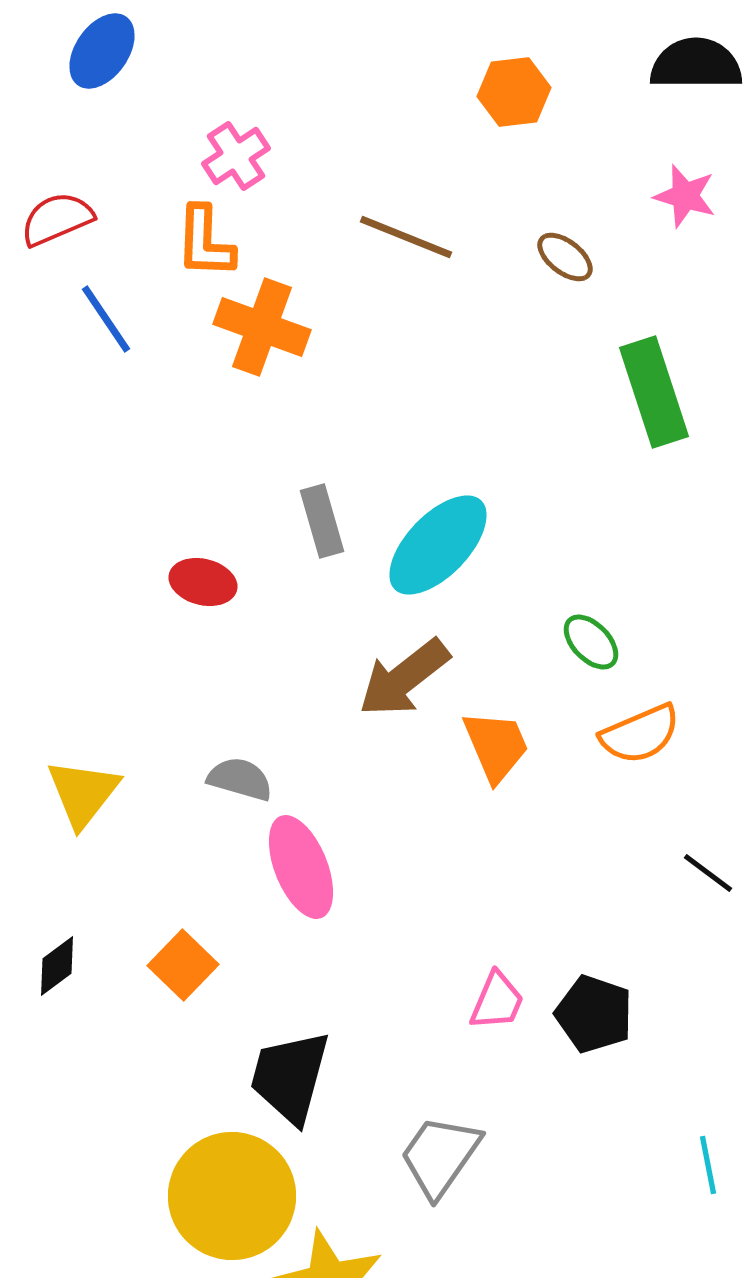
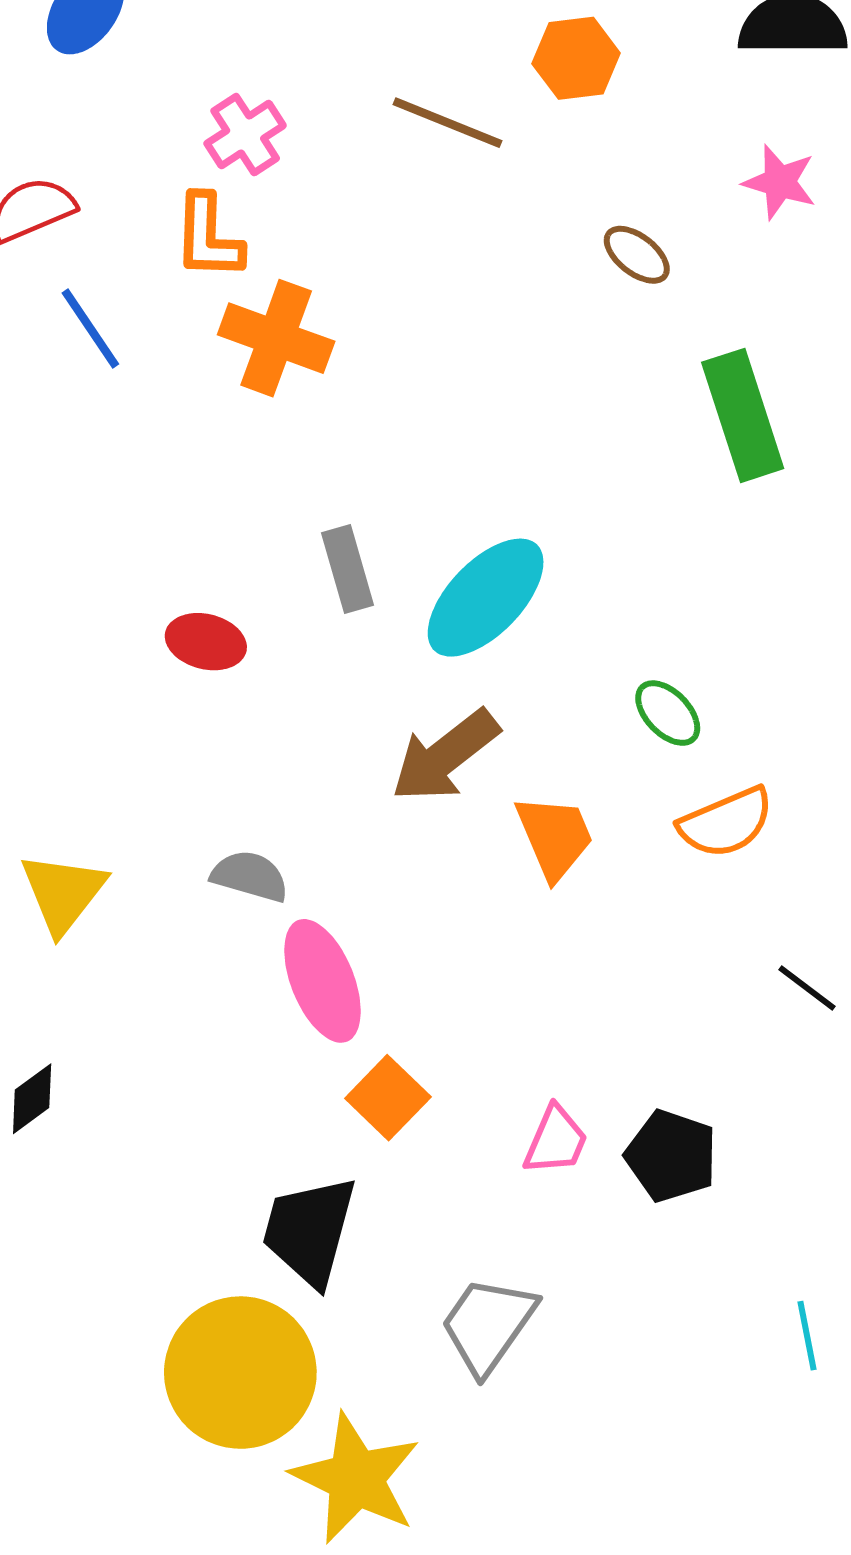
brown line: (406, 237) -> (447, 123), moved
orange square: (183, 965) -> (388, 1098), moved

